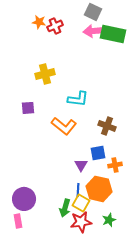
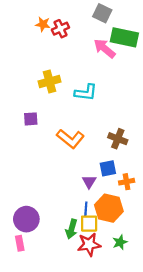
pink arrow: (94, 31) -> (105, 48), moved, turned 45
cyan L-shape: (78, 99) -> (86, 92), moved
yellow square: (81, 203) -> (89, 224), turned -30

